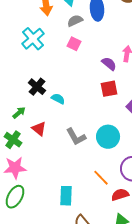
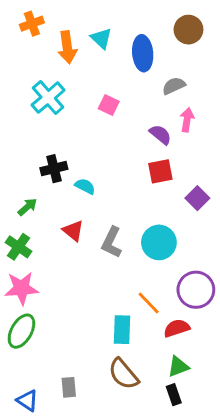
gray semicircle: (75, 21) -> (174, 86), moved
black cross: (37, 87) -> (54, 169), turned 36
red triangle: (39, 129) -> (73, 231), moved
gray L-shape: (76, 137) -> (112, 242), turned 55
cyan rectangle: (66, 196) -> (122, 330), moved

